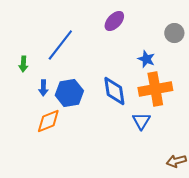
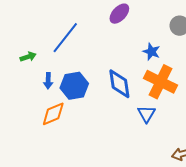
green arrow: (23, 64) -> (28, 57), turned -112
orange cross: (155, 89) -> (161, 82), turned 36

